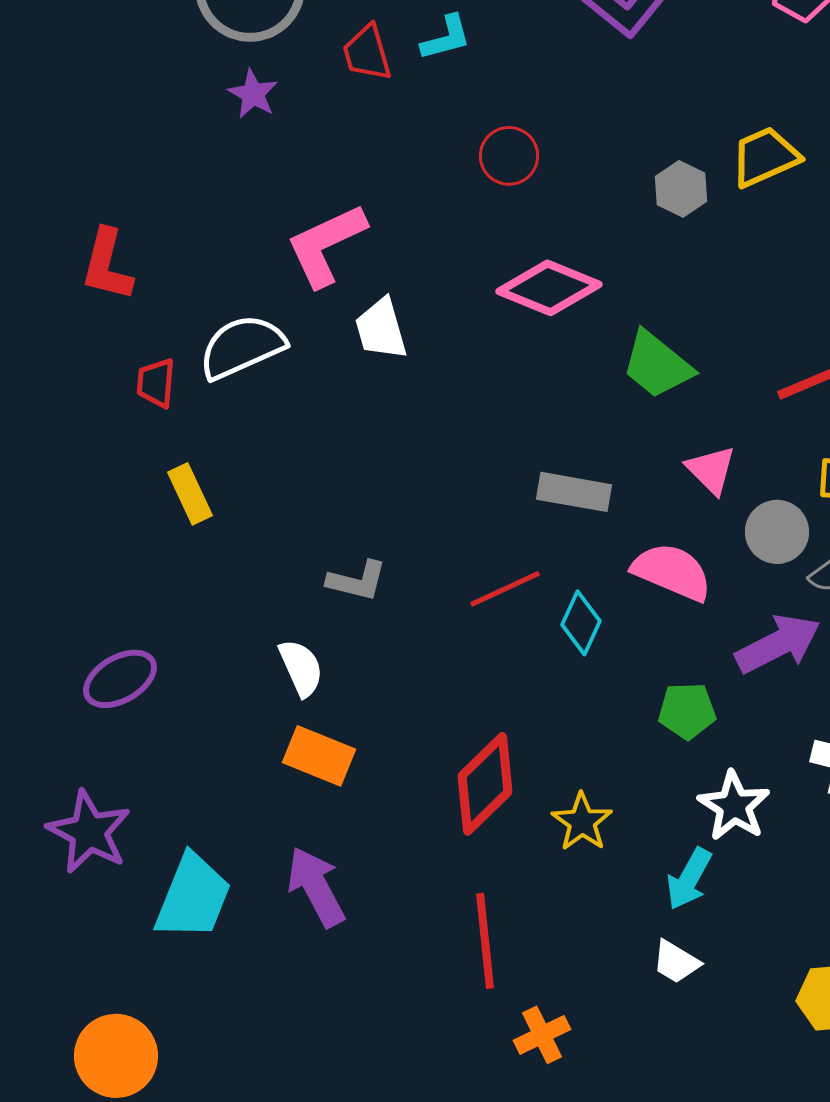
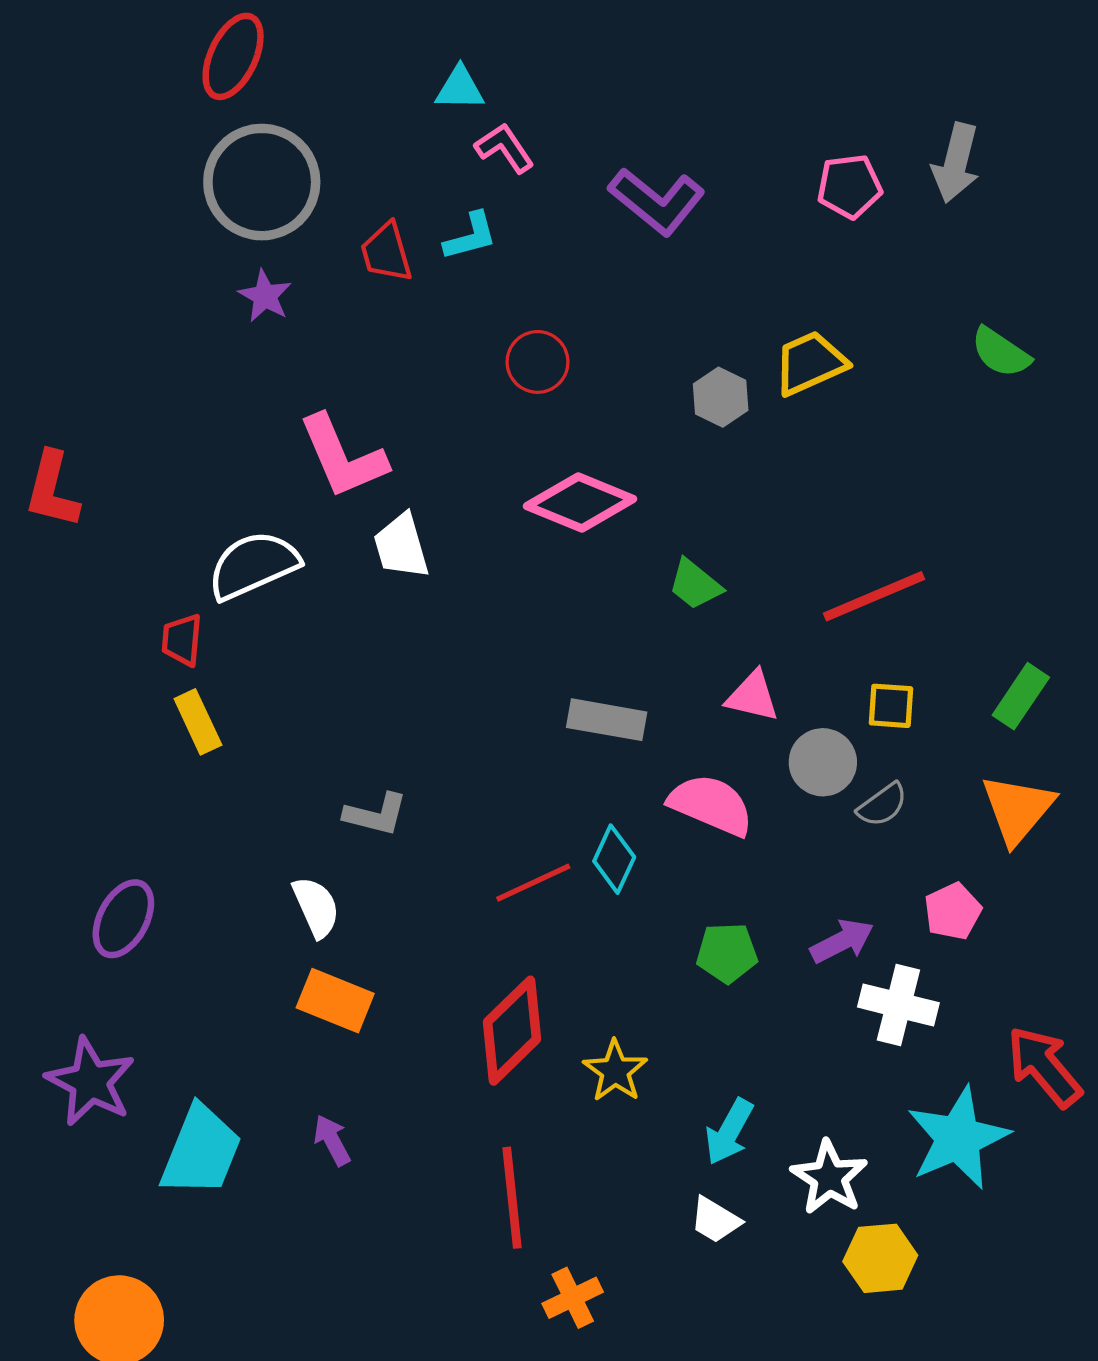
pink L-shape: (326, 245) -> (343, 457), turned -88
red L-shape: (107, 265) -> (52, 490), moved
green trapezoid: (657, 365) -> (695, 584), size x0.7
red trapezoid: (156, 383) -> (182, 640), moved
pink triangle: (711, 470) -> (753, 696), turned -32
red line: (505, 589) -> (533, 883), moved
purple arrow: (778, 644) -> (842, 941), moved, size x0.7
purple ellipse: (120, 679) -> (123, 919), turned -32
white star: (734, 806) -> (829, 1177), moved
purple arrow: (316, 887) -> (332, 1140), size x0.6

